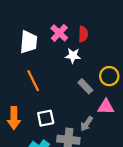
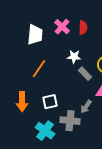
white star: (73, 56) -> (74, 57), moved
orange line: (33, 81) -> (39, 69), turned 60

